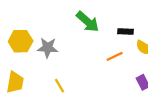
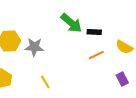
black rectangle: (125, 31) -> (94, 32), moved

